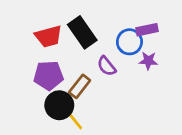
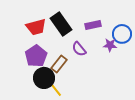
purple rectangle: (147, 30) -> (93, 25), moved
blue circle: (129, 42) -> (122, 34), moved
purple pentagon: (49, 76) -> (36, 56), turned -30

